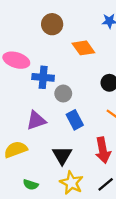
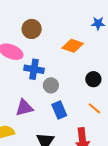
brown circle: (52, 24) -> (32, 29), moved
orange diamond: (83, 48) -> (73, 46), turned -40

